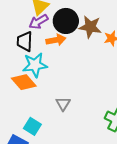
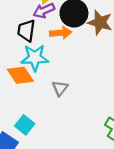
gray triangle: (63, 104) -> (60, 88), moved

